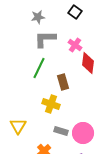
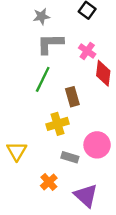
yellow cross: (51, 104) -> (57, 124), turned -36
pink circle: (83, 133) -> (97, 145), moved

